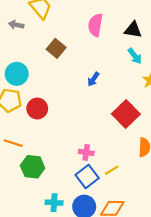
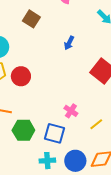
pink cross: (86, 152) -> (71, 111), turned 32
blue square: (87, 176) -> (55, 133), moved, turned -30

